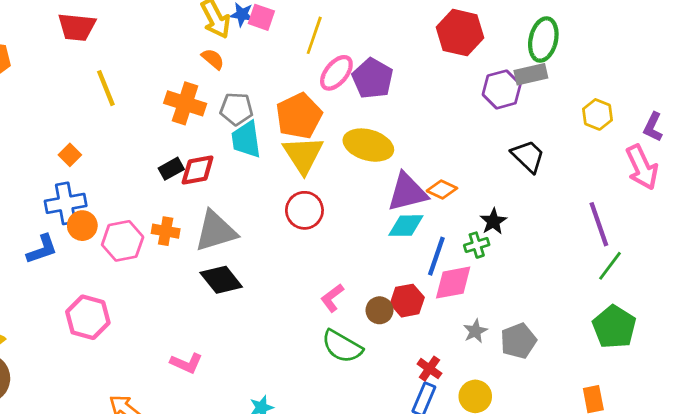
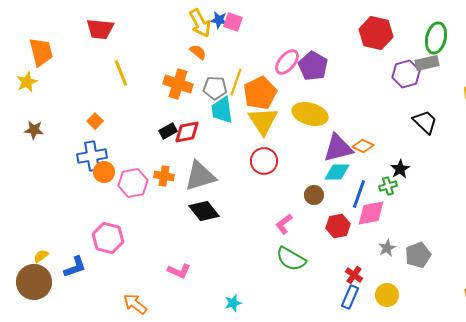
yellow line: (314, 35) -> (236, 82), moved
blue L-shape: (42, 249) -> (75, 267), moved
brown circle: (379, 310) -> (314, 195), moved

